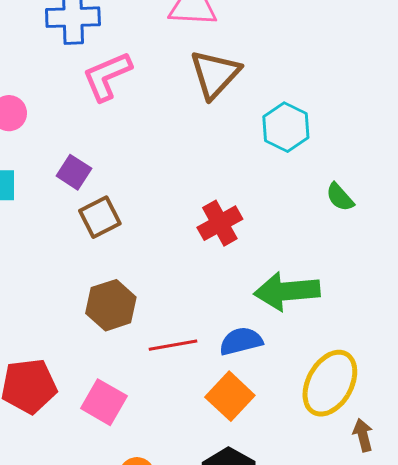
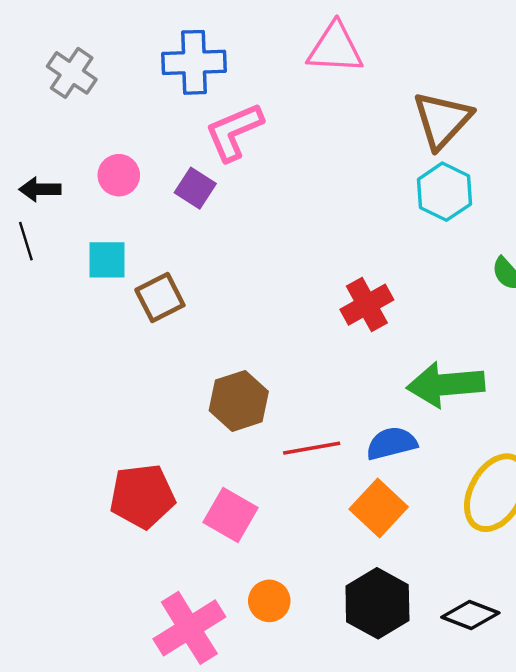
brown triangle: (215, 74) -> (442, 120), moved
purple square: (74, 172) -> (195, 188), moved
brown square: (100, 217) -> (160, 298), moved

